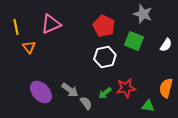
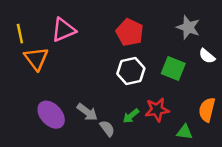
gray star: (143, 14) -> (188, 27), moved
green square: (134, 41) -> (173, 69), moved
white semicircle: (166, 45) -> (207, 56), turned 96
orange triangle: (29, 47) -> (36, 59), size x1.5

